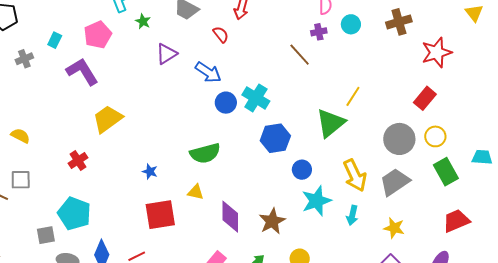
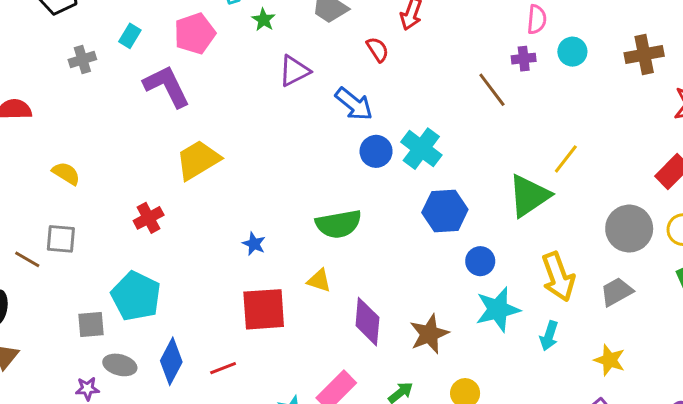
gray trapezoid: (395, 182) -> (617, 292), size x0.7

